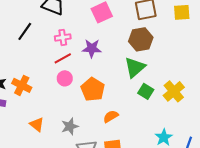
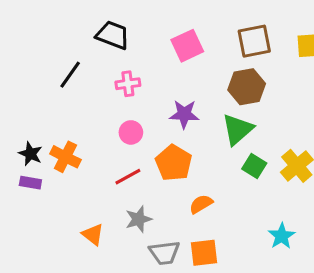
purple star: (92, 48) -> (184, 114), moved
red line: (63, 58) -> (128, 177), moved
pink circle: (65, 78) -> (131, 132), moved
orange triangle: (37, 124) -> (93, 234), moved

